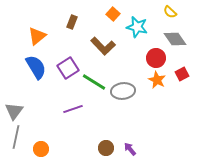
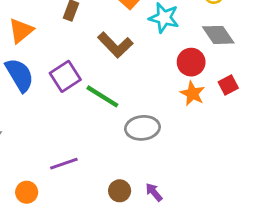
gray ellipse: (123, 91) -> (142, 128), moved
purple line: (73, 109) -> (64, 164), moved

